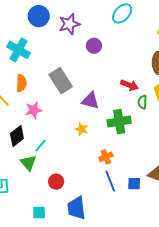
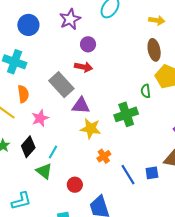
purple star: (69, 24) -> (70, 19), moved
red arrow: (130, 85) -> (84, 67), moved
purple triangle: (90, 101) -> (81, 106), moved
yellow star: (82, 129) -> (91, 129), size x1.5
orange cross: (106, 157) -> (104, 156), moved

